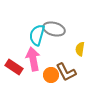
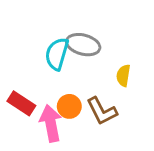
pink arrow: (33, 59) -> (51, 123), moved
orange circle: (51, 75) -> (69, 106), moved

